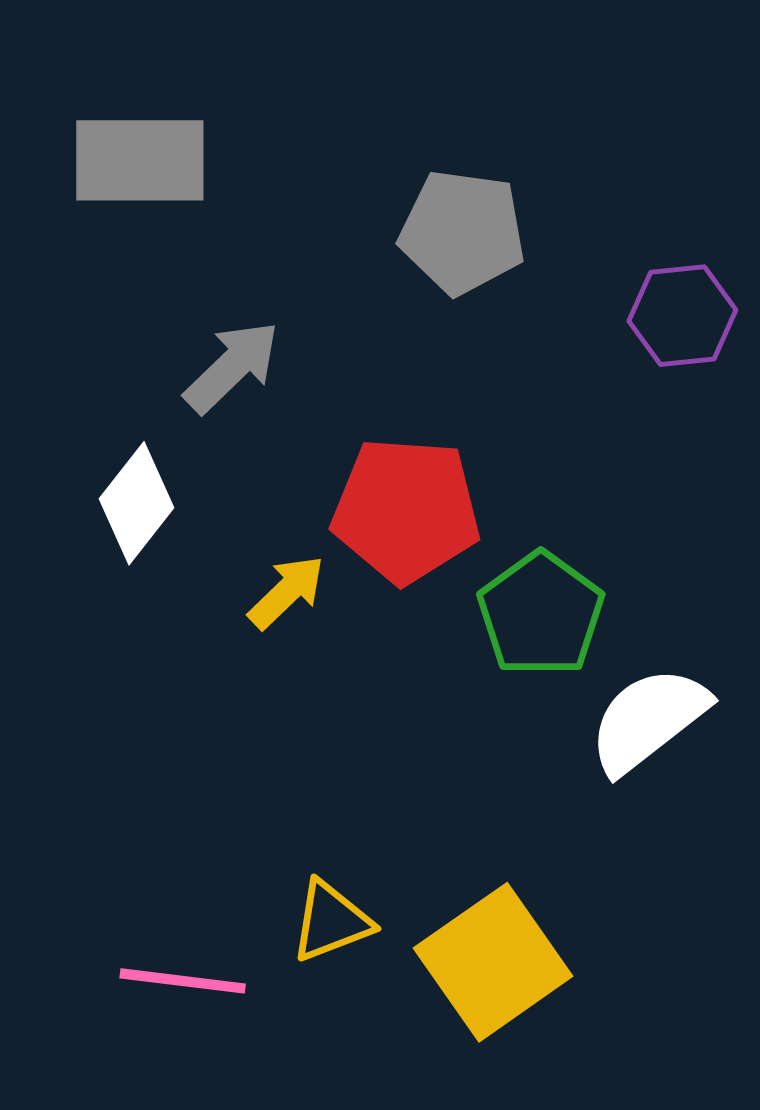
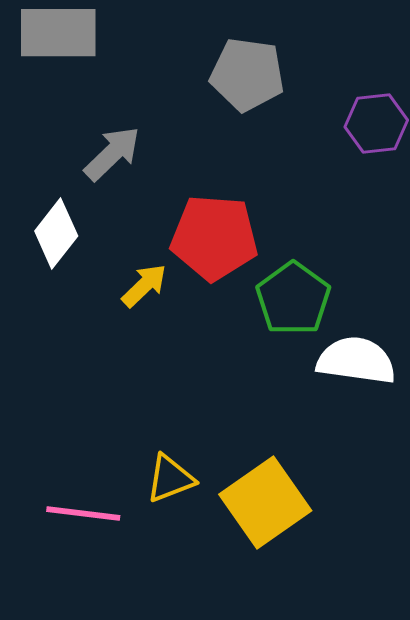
white semicircle: (648, 720) -> (356, 361), turned 46

